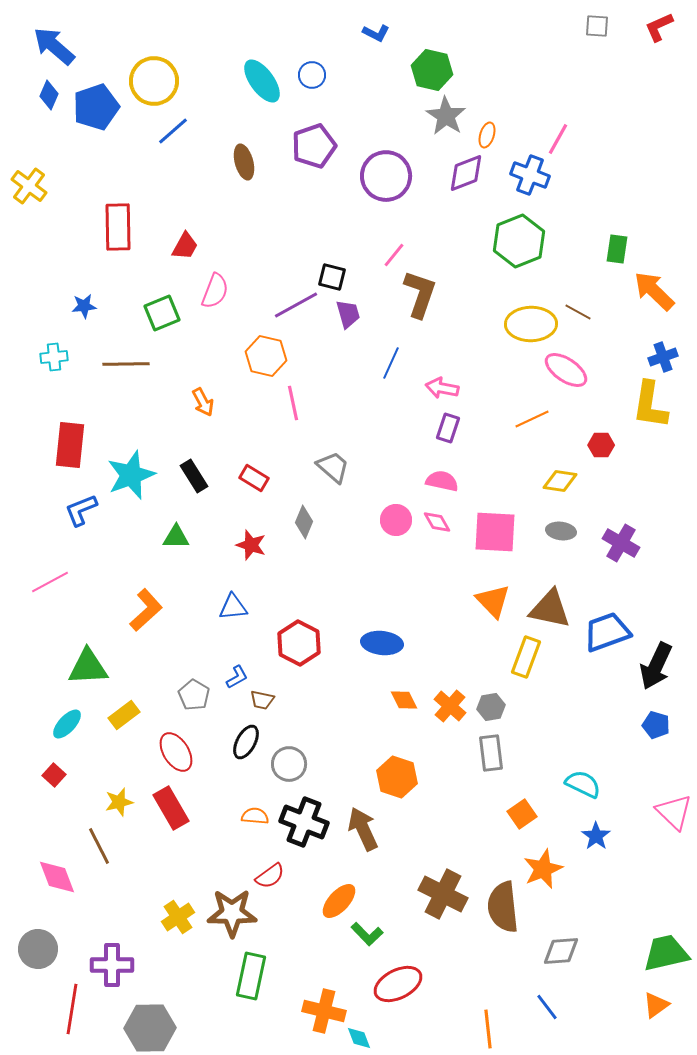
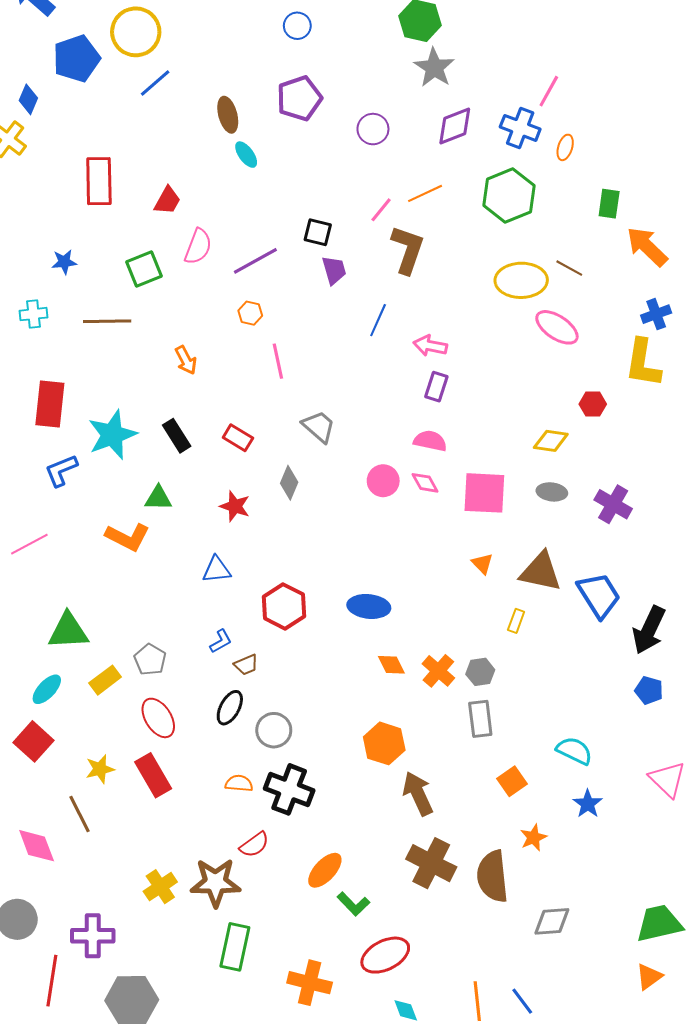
cyan ellipse: (262, 81) -> (246, 155), moved, size x0.6
blue diamond: (49, 95) -> (28, 99), moved
orange ellipse: (487, 135) -> (565, 147), moved
purple circle: (386, 176) -> (373, 129), size x0.6
purple line: (296, 305) -> (255, 261), moved
orange hexagon: (266, 356) -> (250, 313), size x0.6
orange line: (532, 419) -> (425, 193), moved
orange triangle: (493, 601) -> (482, 564), size x0.6
orange L-shape: (146, 610) -> (128, 537), moved, turned 69
blue trapezoid: (607, 632) -> (599, 595), turned 78
yellow rectangle: (526, 657) -> (516, 621), size x0.6
gray pentagon: (194, 695) -> (150, 660), moved
brown trapezoid: (262, 700) -> (246, 665), turned -35
red square: (54, 775) -> (34, 741), size x1.6
brown arrow: (363, 829) -> (418, 794), moved
orange star: (543, 869) -> (533, 838), size x0.7
blue line: (547, 1007) -> (522, 1001), moved
cyan diamond: (359, 1038) -> (406, 1010), moved

